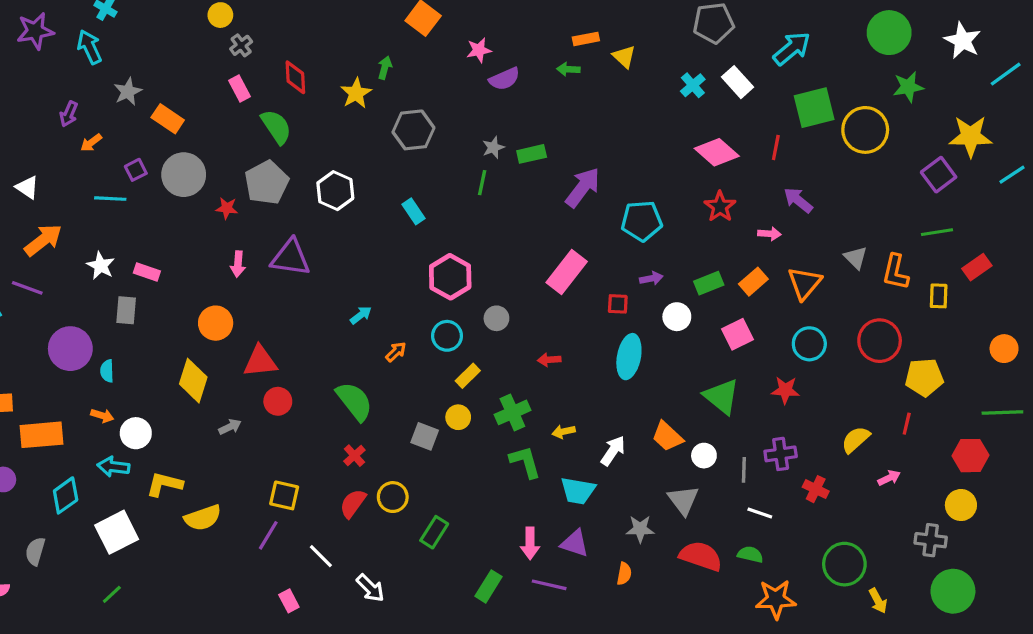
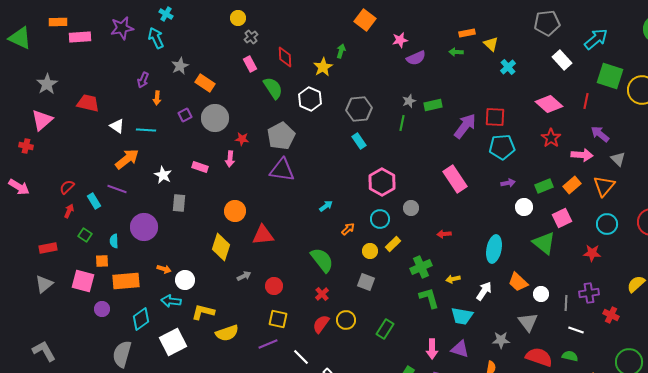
cyan cross: (693, 85) -> (508, 67), moved
green square: (814, 108) -> (610, 76), turned 32
gray hexagon: (413, 130) -> (359, 109), moved
orange arrow: (91, 143) -> (157, 98), turned -48
gray pentagon: (267, 183) -> (281, 136), moved
white hexagon: (335, 191) -> (310, 99), moved
cyan line: (110, 199) -> (146, 130), moved
pink arrow: (769, 234) -> (582, 155), size x1.5
gray triangle: (856, 258) -> (618, 159), moved
pink arrow: (238, 264) -> (230, 159), moved
pink rectangle: (147, 272) -> (200, 167), moved
pink rectangle: (567, 272) -> (455, 179), turned -72
red square: (618, 304) -> (495, 117), moved, size x1.5
cyan ellipse: (629, 357) -> (494, 249), moved
cyan semicircle: (107, 371) -> (114, 241), moved
green triangle: (722, 396) -> (544, 243), moved
red circle: (278, 401) -> (274, 286), moved
yellow circle: (458, 417) -> (370, 251), moved
green rectangle: (434, 532) -> (385, 329), moved
purple line: (268, 535) -> (268, 344), turned 36
gray semicircle: (35, 551) -> (122, 354), size x1.5

